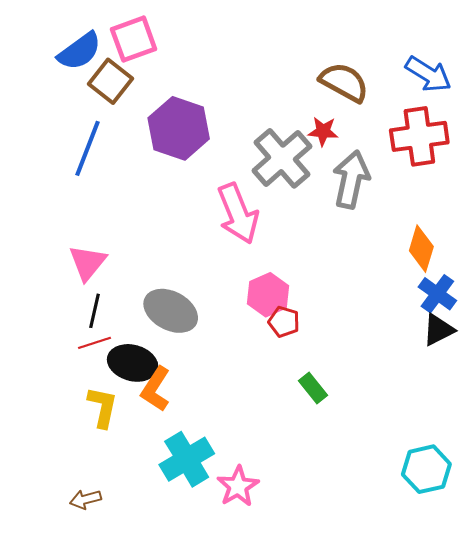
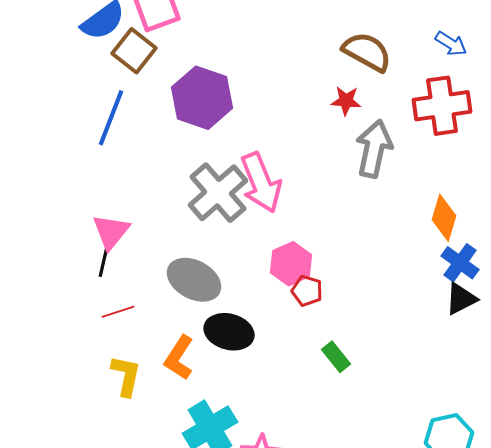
blue arrow: (428, 74) -> (451, 44), size x0.7
gray cross: (282, 158) -> (218, 193), moved
black line: (94, 311) -> (104, 260), moved
black ellipse: (133, 363) -> (229, 332), moved

